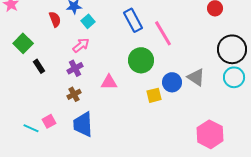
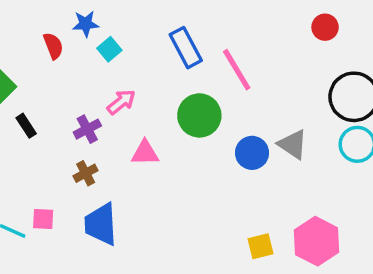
pink arrow: (81, 45) -> (121, 102), moved
yellow square: (154, 95) -> (260, 246), moved
pink square: (49, 121) -> (43, 219), turned 32

